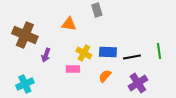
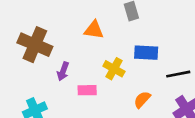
blue rectangle: (108, 52) -> (146, 53), moved
pink rectangle: (73, 69) -> (87, 90), moved

